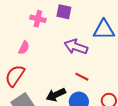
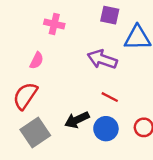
purple square: (64, 12) -> (110, 15), moved

